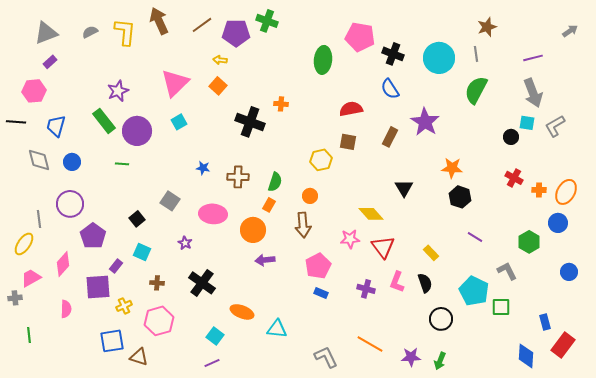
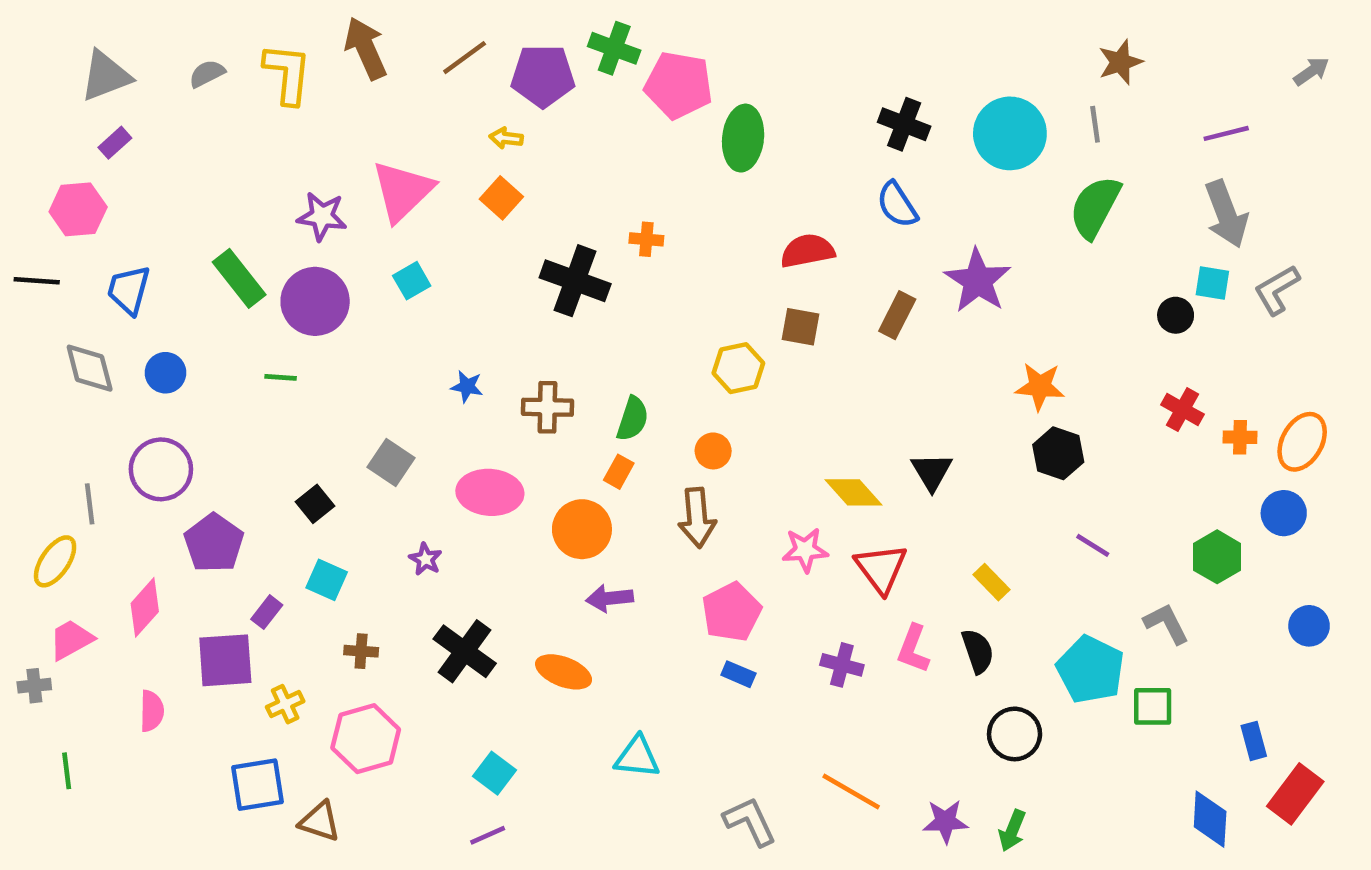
pink pentagon: (360, 37) -> (679, 85), moved
purple star: (118, 91) -> (322, 216), moved, turned 30
black triangle: (404, 188) -> (932, 472), moved
orange ellipse: (242, 312) -> (564, 672), moved

